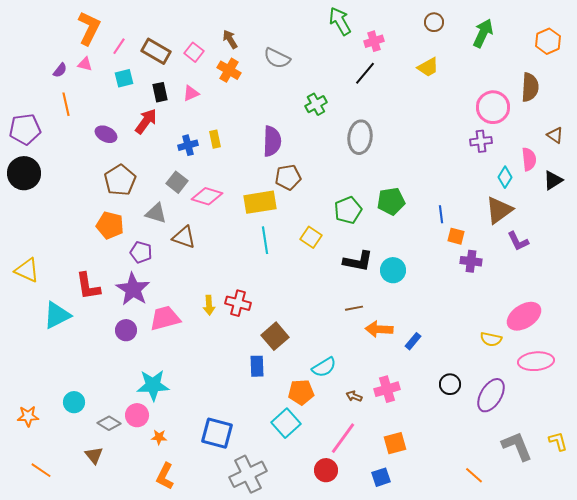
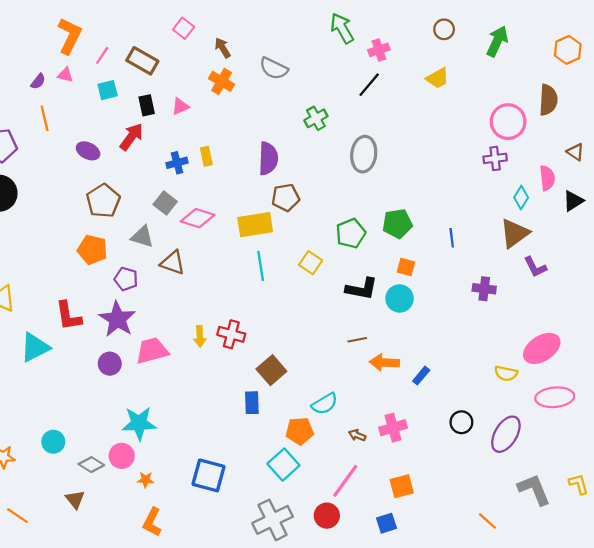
pink square: (194, 52) -> (184, 28), moved
orange square: (456, 236) -> (406, 267), moved
gray cross: (248, 474) -> (273, 520), moved

